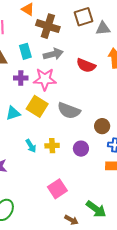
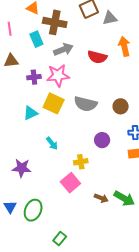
cyan rectangle: (25, 51) -> (36, 39), moved
brown circle: (102, 126) -> (121, 106), moved
yellow cross: (52, 146) -> (81, 162), moved
pink square: (57, 189) -> (70, 183), moved
brown arrow: (71, 220) -> (101, 198), moved

